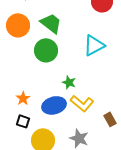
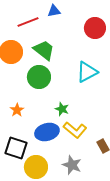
orange star: (23, 98) -> (17, 110), moved
black square: (23, 121) -> (16, 148), size x1.6

